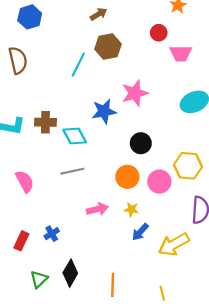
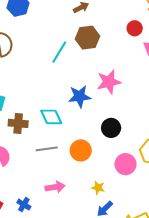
brown cross: (45, 122) -> (18, 123), moved
orange circle: (127, 177) -> (81, 150), moved
pink arrow: (97, 209) -> (55, 187), moved
blue cross: (52, 234) -> (24, 205), turned -32

